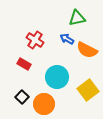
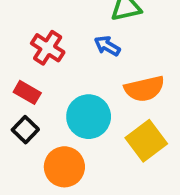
orange semicircle: (87, 50) -> (144, 89), moved, turned -40
black square: (22, 97) -> (25, 130), moved

